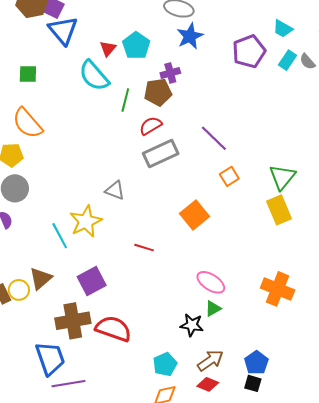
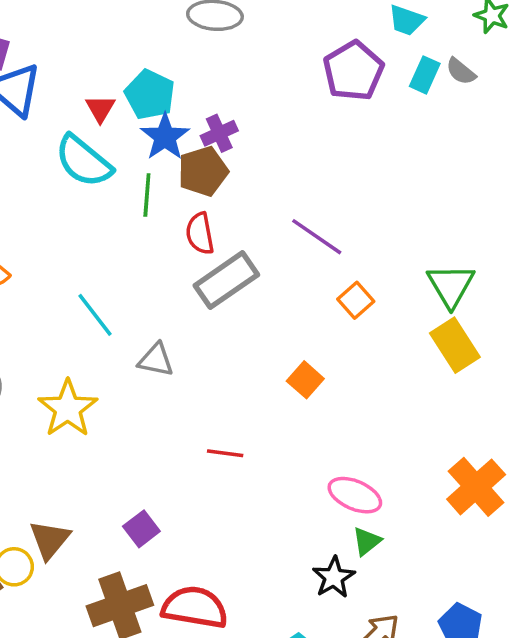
blue star: (190, 36) -> (165, 137), moved
red semicircle: (151, 126) -> (200, 234), turned -60
orange square: (194, 215) -> (305, 380), size x0.7
yellow star: (86, 221) -> (68, 409), moved
cyan line: (60, 236) -> (95, 315), moved
purple square: (92, 281) -> (141, 529), size x0.7
orange cross: (278, 289) -> (476, 487), turned 36
black star: (192, 325) -> (334, 577), turned -30

